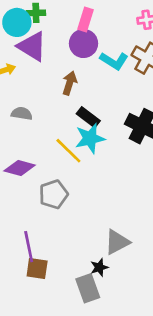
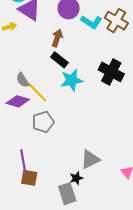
gray semicircle: (22, 113) -> (23, 80), moved, turned -133
black rectangle: (88, 117) -> (59, 60), moved
yellow line: (68, 151) -> (37, 92), moved

